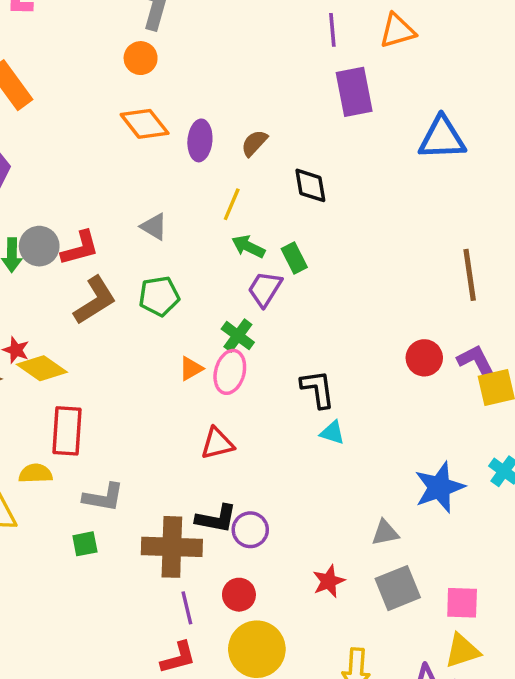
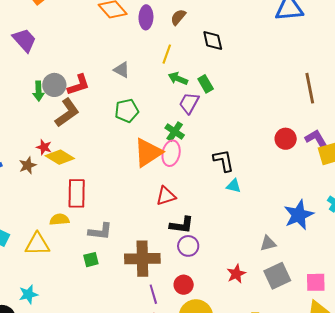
brown L-shape: (95, 300) -> (67, 113), moved
orange triangle: (191, 369) -> (148, 153), size x2.0
black L-shape: (216, 519) -> (182, 225), moved

